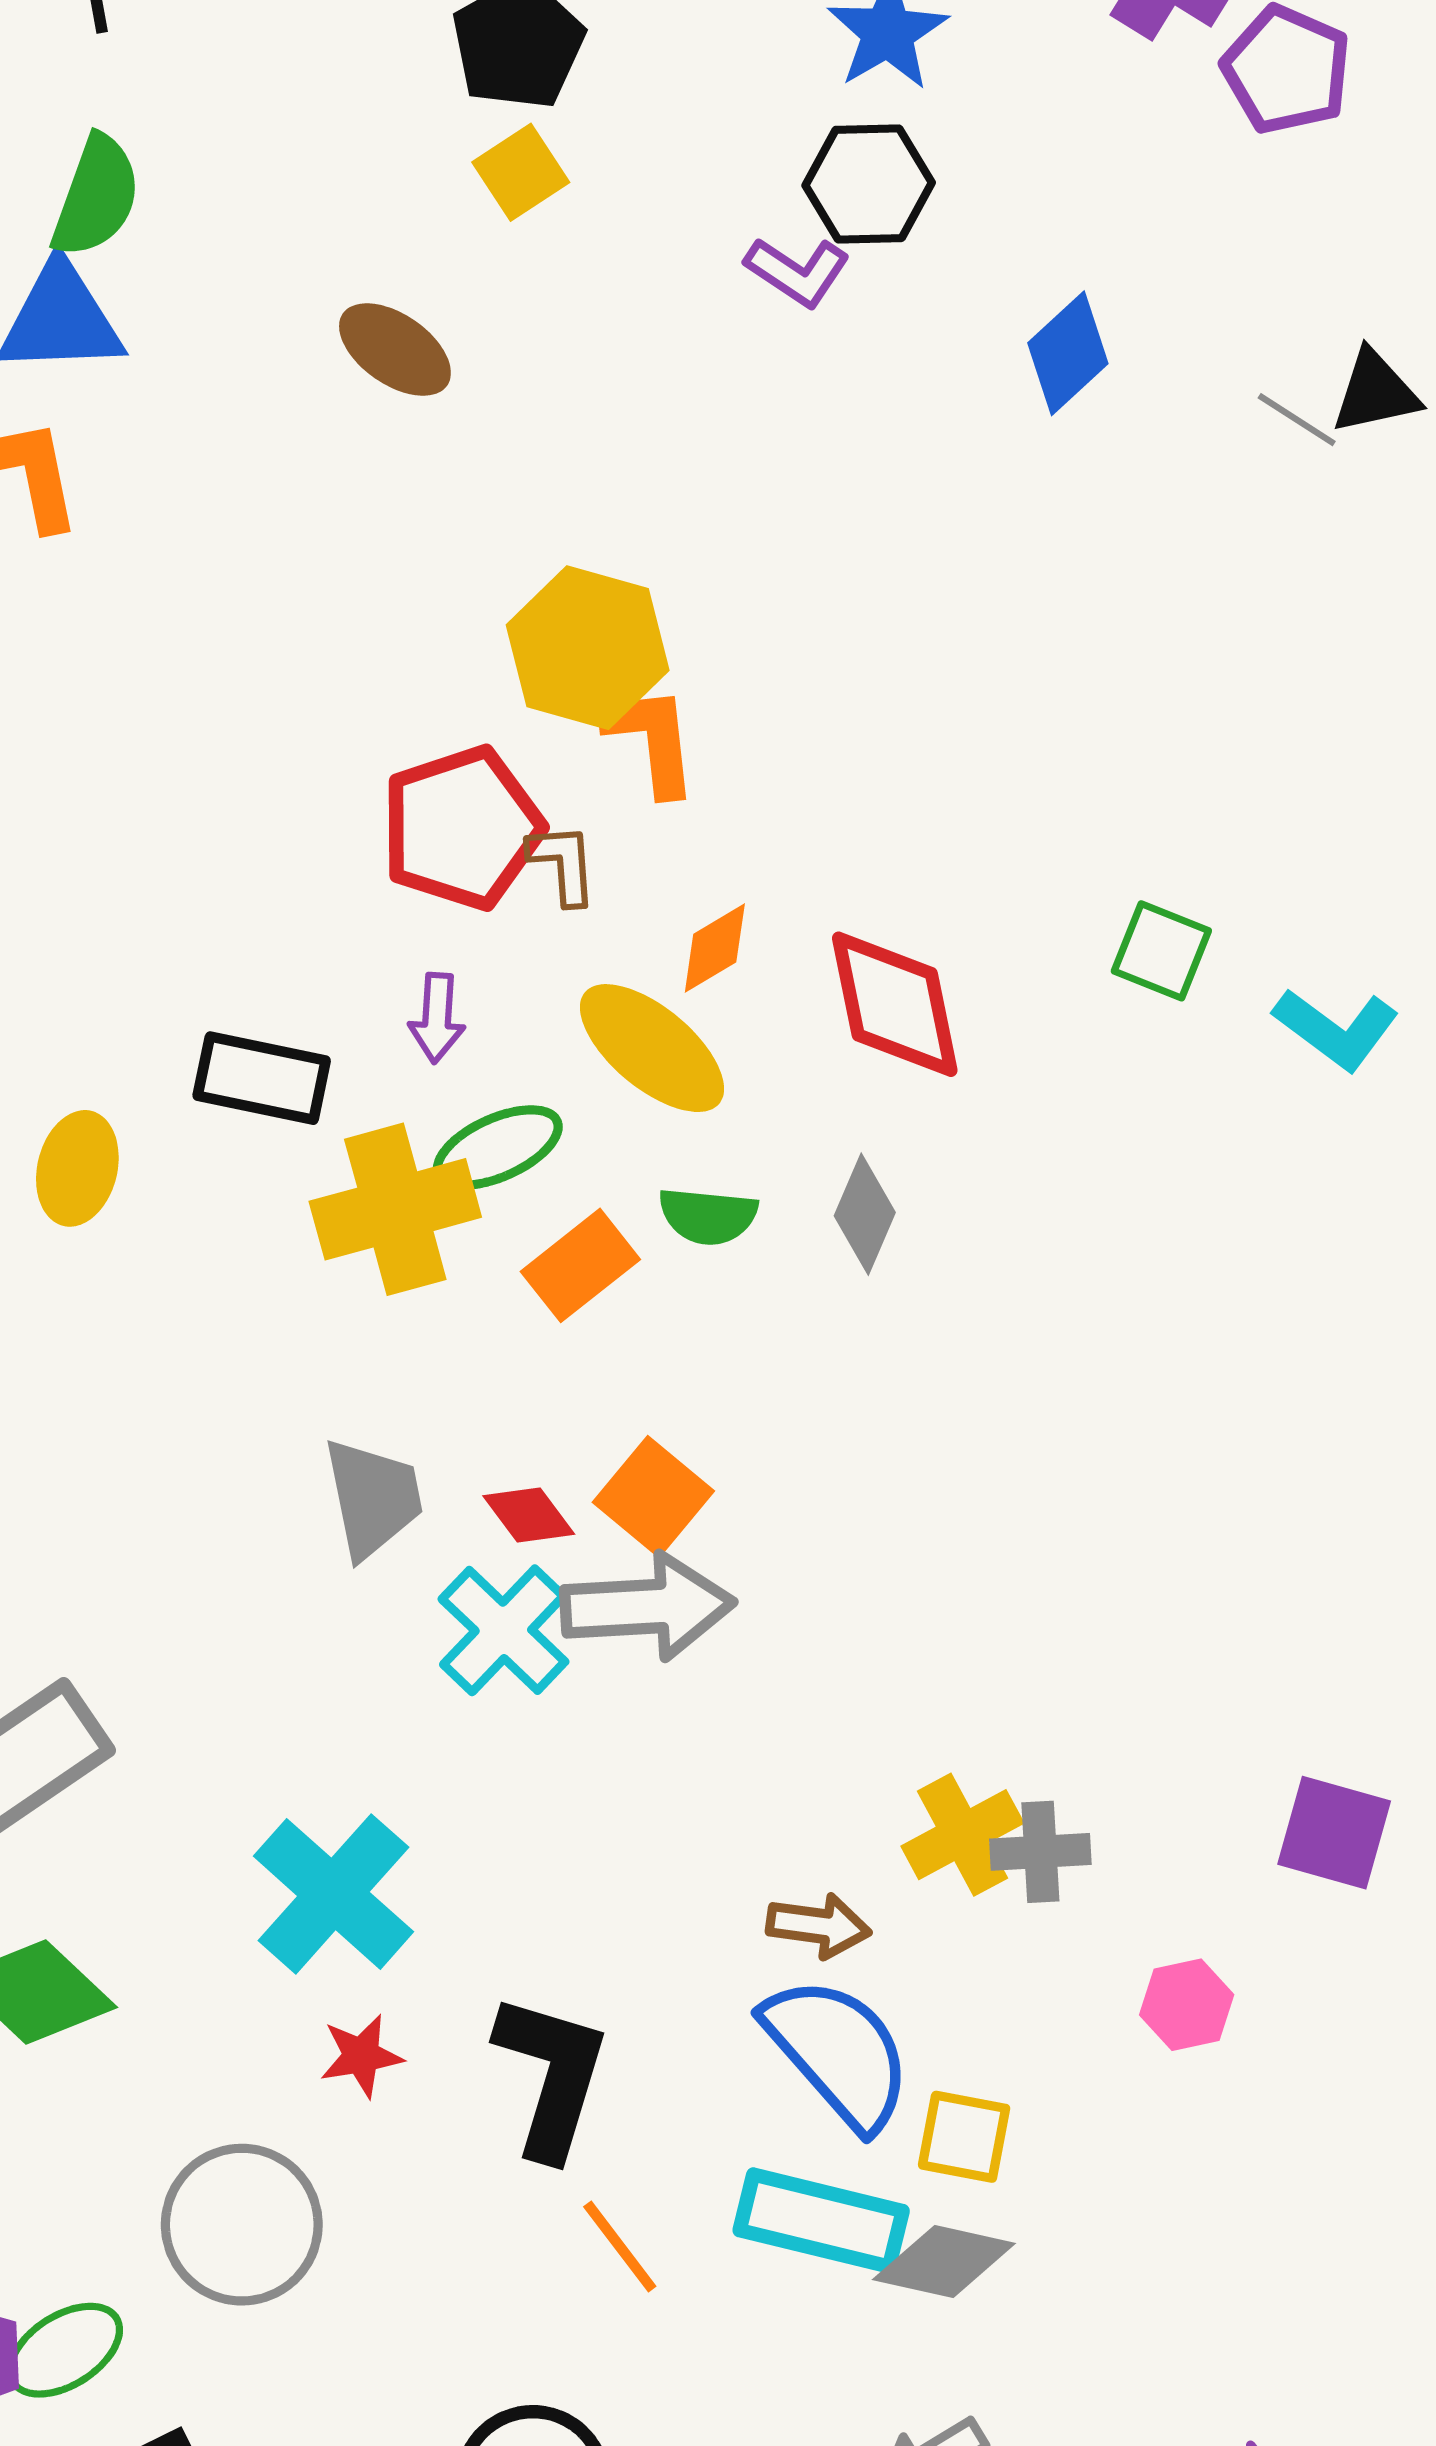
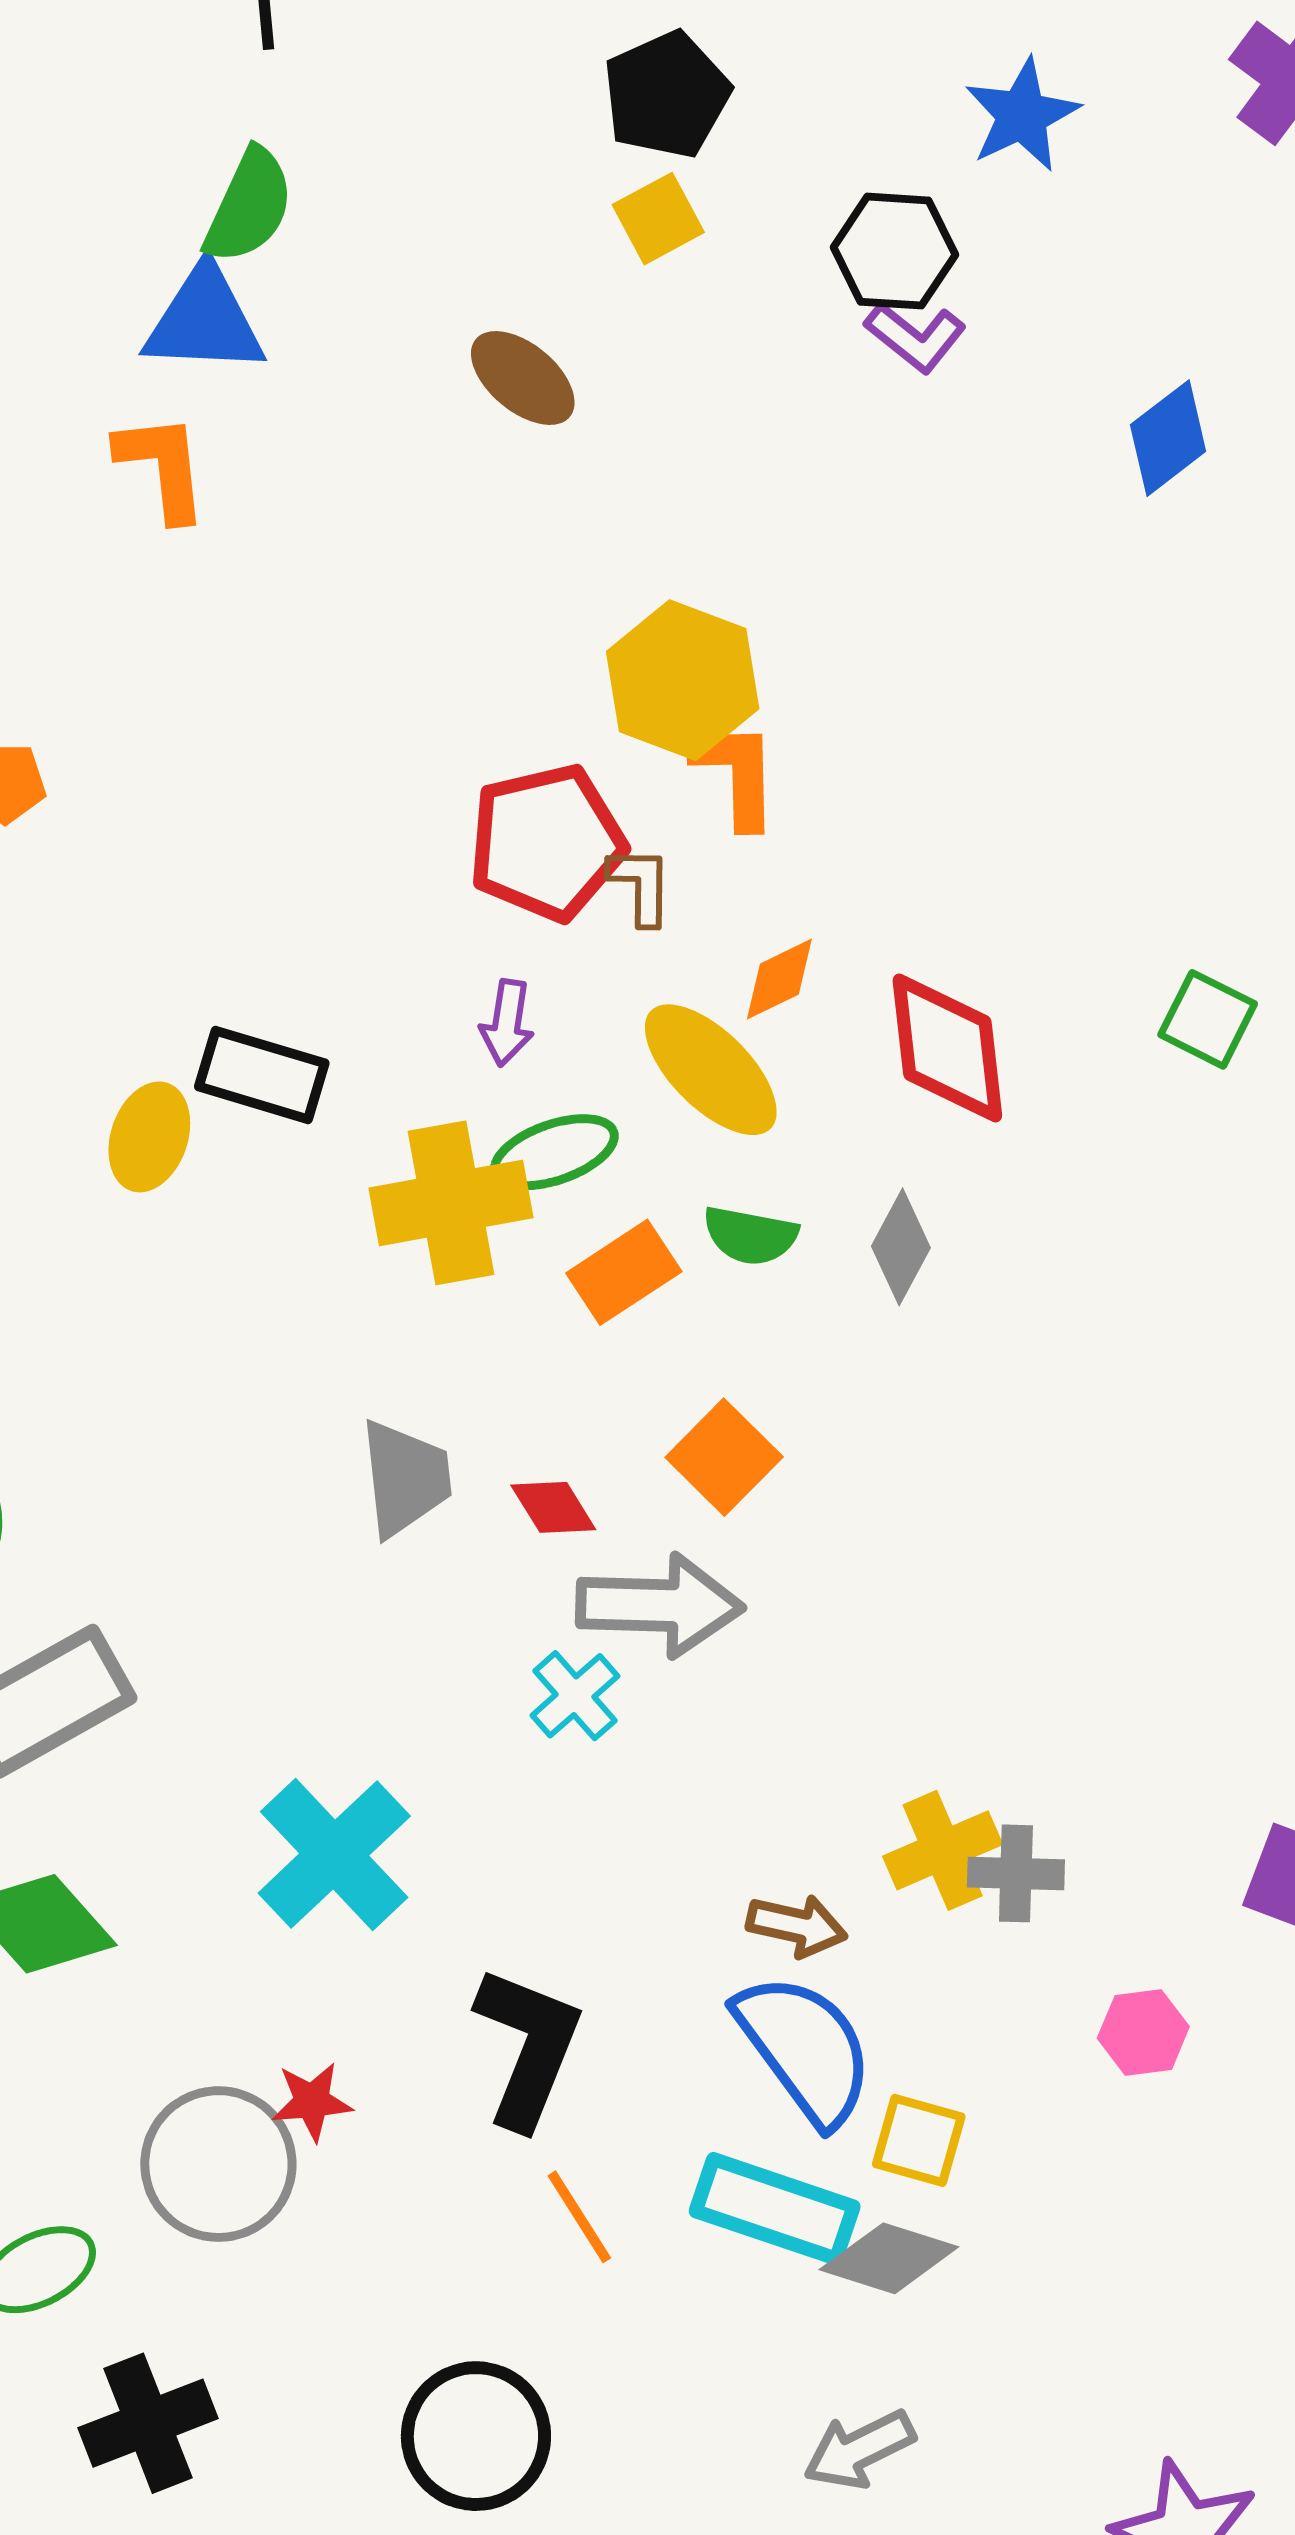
black hexagon: (869, 184) -> (894, 251), moved
black rectangle: (262, 1078) -> (262, 1075), moved
orange square: (653, 1497) -> (724, 1457), moved
cyan cross: (503, 1630) -> (575, 1696), moved, size x0.7
red star: (361, 2056) -> (312, 2102), moved

